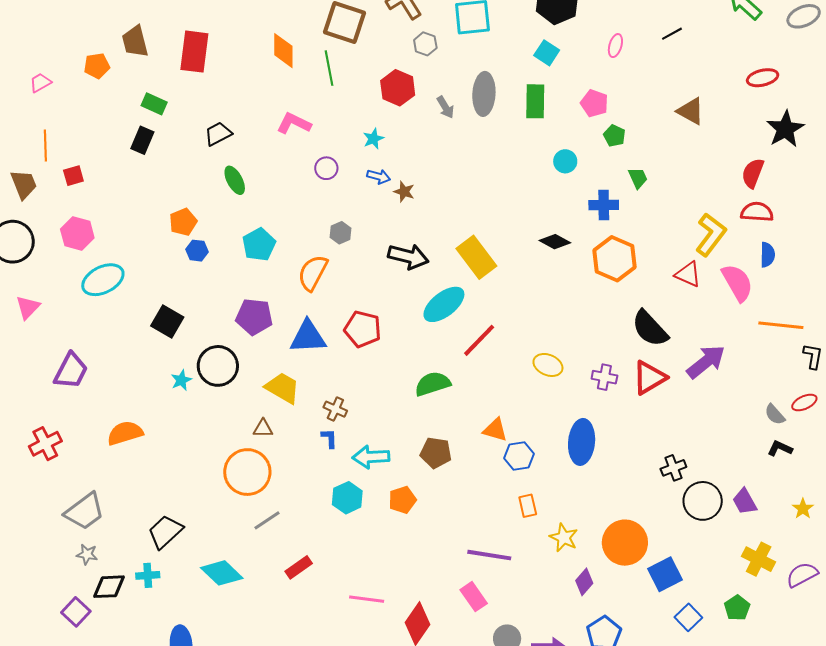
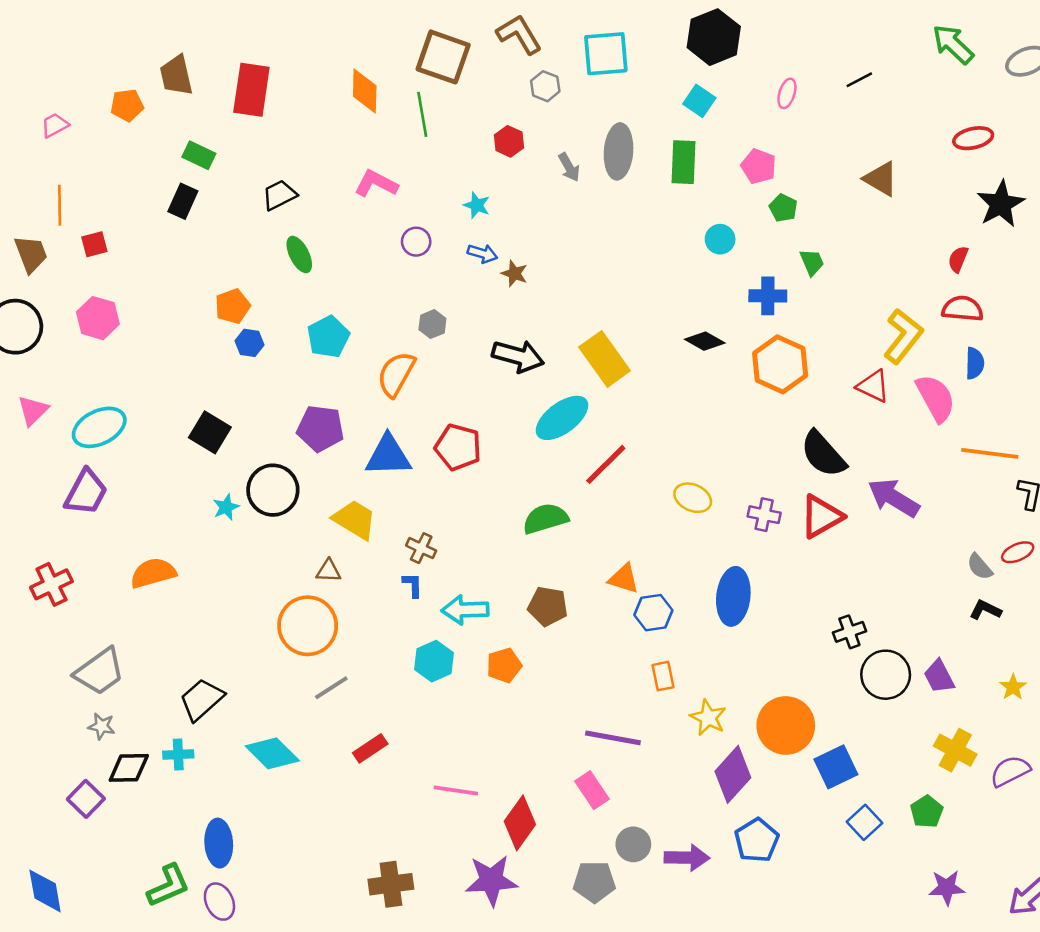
red hexagon: (398, 88) -> (509, 141), size x0.7
cyan star: (373, 139) -> (477, 205), turned -30
red semicircle: (753, 173) -> (958, 259), size x0.7
cyan ellipse: (103, 280) -> (99, 427), moved
purple arrow: (706, 362) -> (894, 498), turned -111
purple diamond: (584, 582) -> (733, 774), size x1.6

